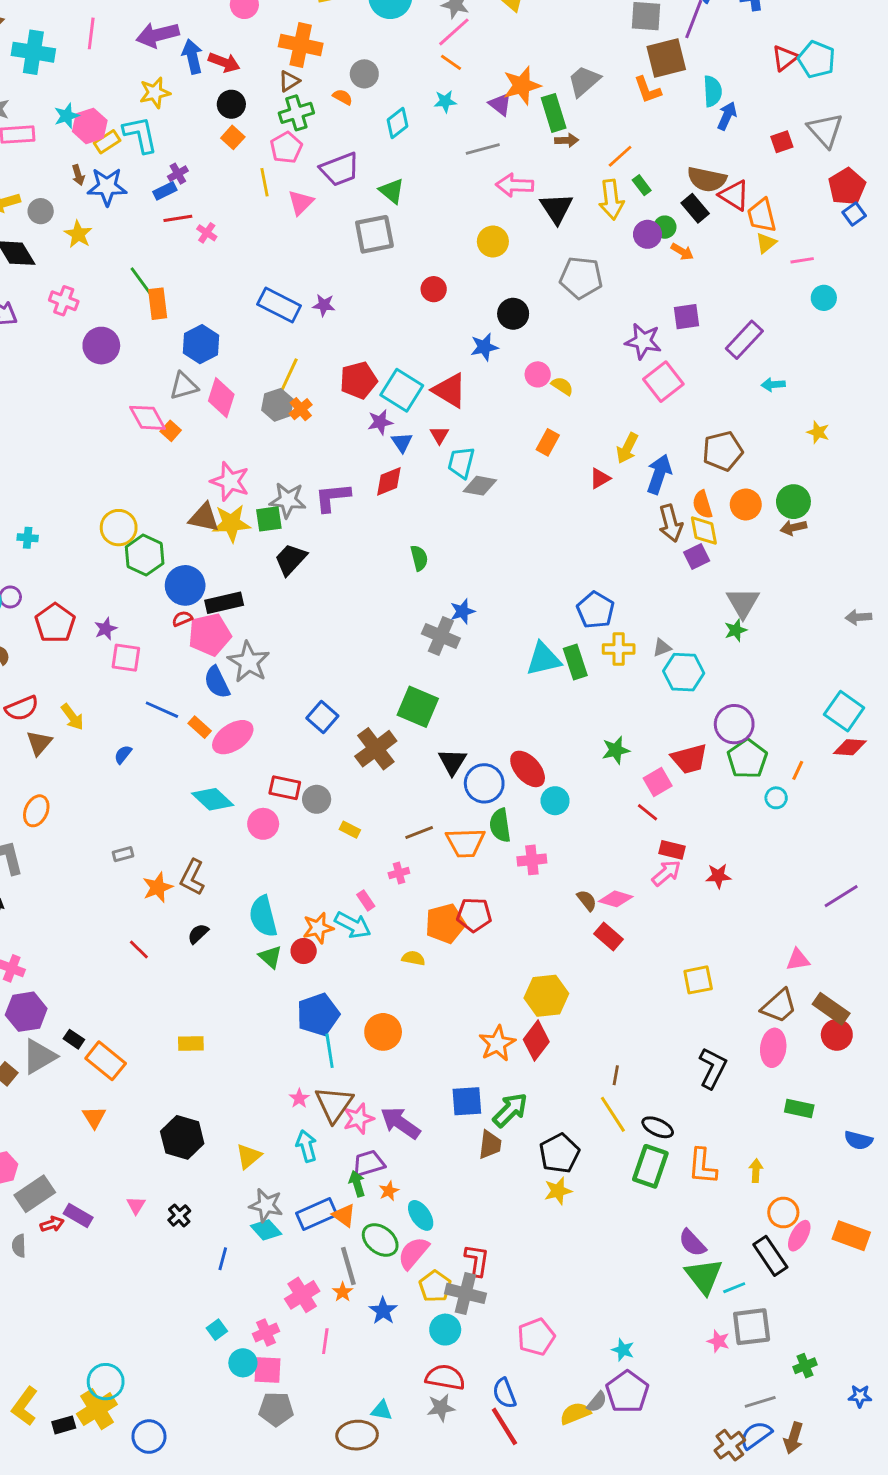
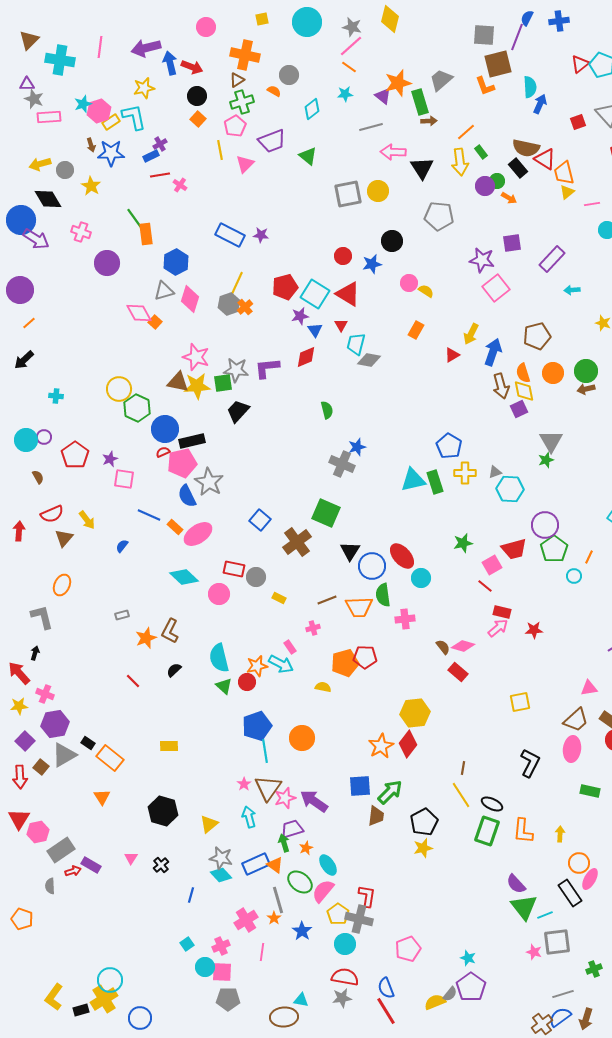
gray square: (374, 234) -> (348, 194), moved
red circle: (434, 289) -> (343, 256), moved

